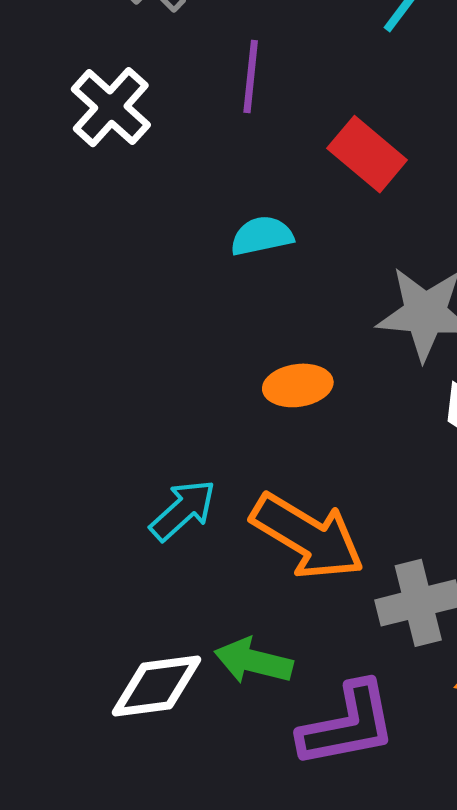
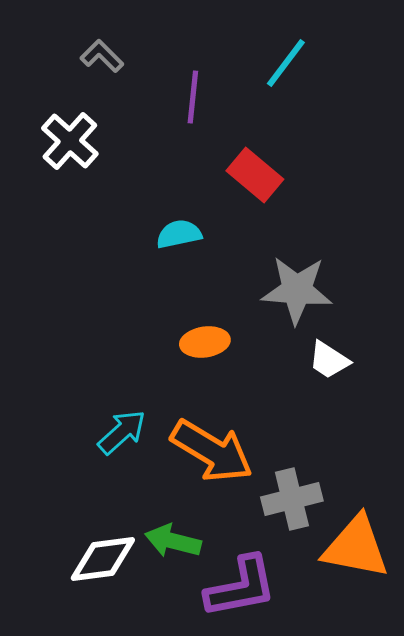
purple line: (251, 77) -> (193, 97), moved

